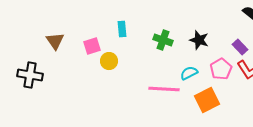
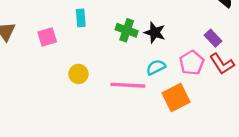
black star: (199, 40) -> (155, 32), moved
yellow circle: (109, 61) -> (78, 74), moved

